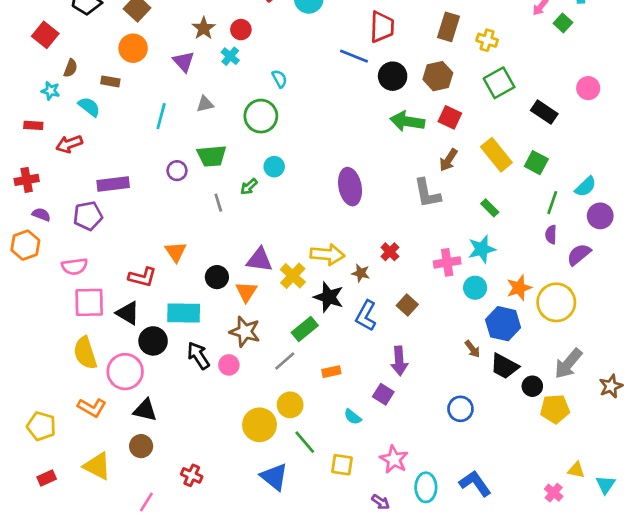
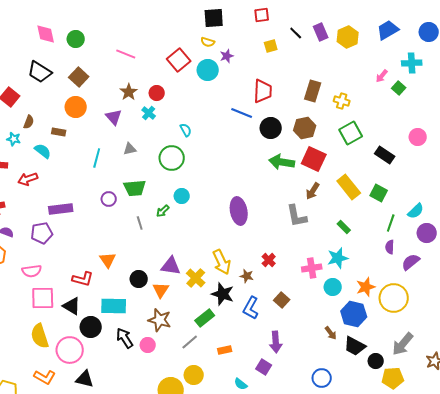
red square: (450, 117) -> (314, 159), size x1.4
yellow arrow: (327, 254) -> (222, 262), turned 60

